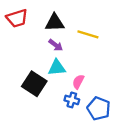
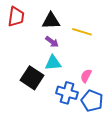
red trapezoid: (17, 18) -> (16, 17), turned -65
pink semicircle: (78, 82) -> (86, 76), moved
blue cross: (72, 100) -> (67, 93), size x1.5

